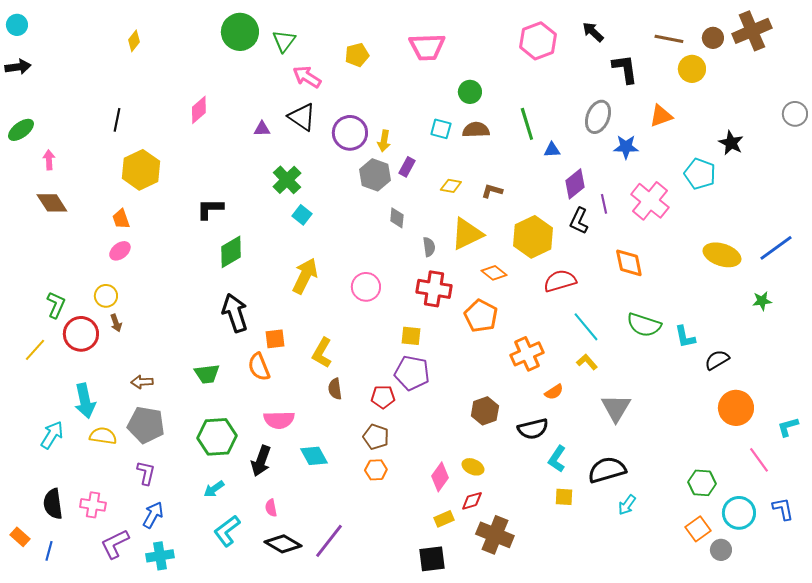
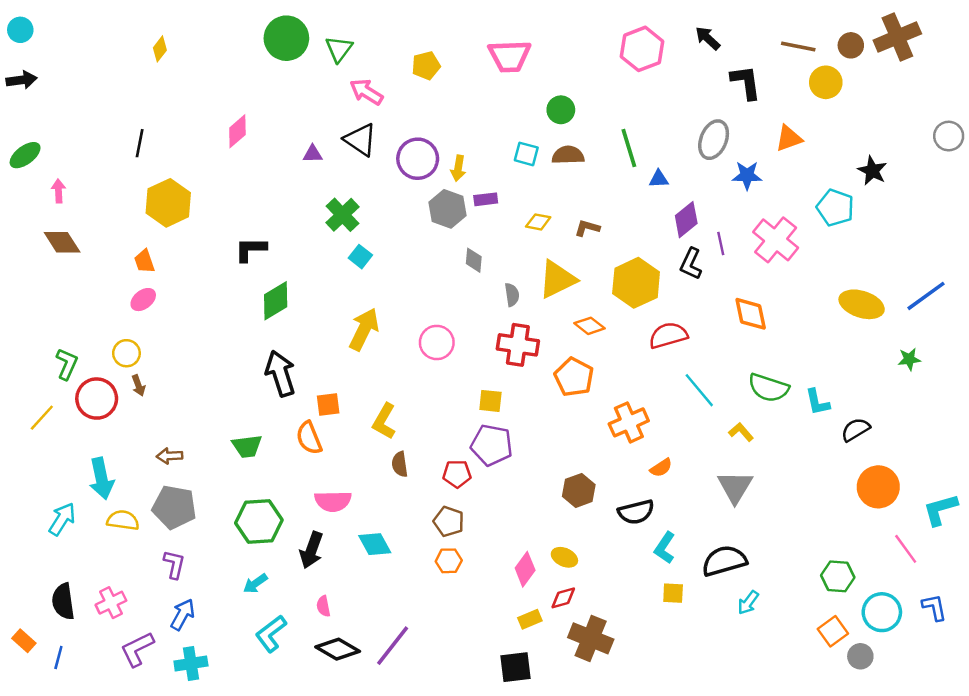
purple rectangle: (407, 167) -> (486, 199), turned 54
yellow L-shape: (587, 362) -> (741, 432), moved
cyan L-shape: (788, 427) -> (940, 510), size x1.4
pink cross: (93, 505) -> (111, 603), turned -35

